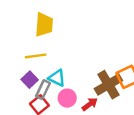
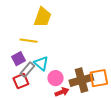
pink circle: (67, 98) -> (56, 78), moved

